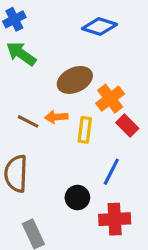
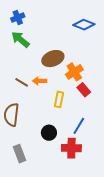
blue diamond: (100, 26) -> (84, 25), moved
yellow rectangle: (85, 130) -> (59, 99), moved
blue line: (111, 172) -> (79, 126), moved

